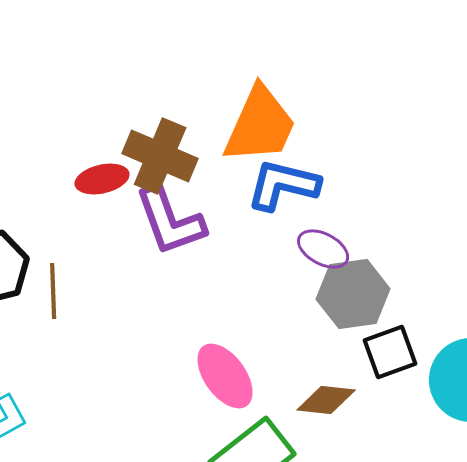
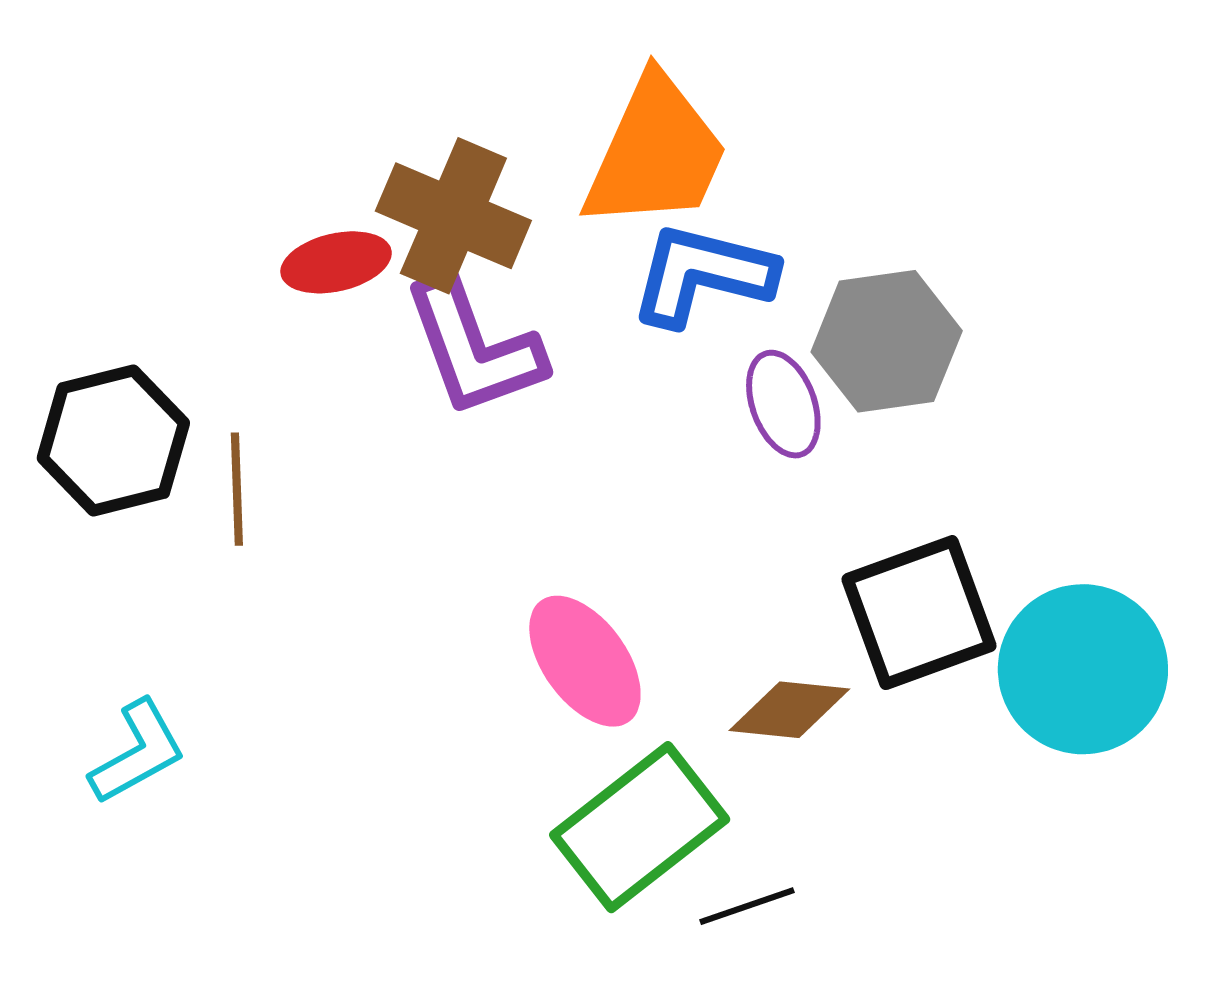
purple ellipse: (323, 249) -> (783, 404), turned 42
gray hexagon: (353, 294) -> (887, 341), moved
black square: (390, 352) -> (919, 613), size x1.4

